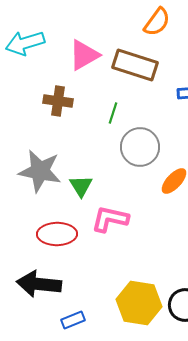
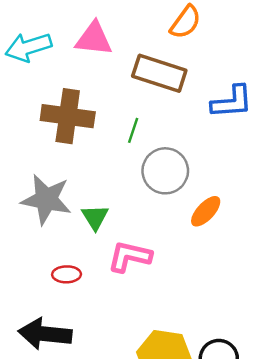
pink triangle: (84, 55) -> (94, 39), moved, turned 36
brown cross: (58, 101) -> (68, 116), size x1.5
red ellipse: (57, 234) -> (67, 274), size x0.6

